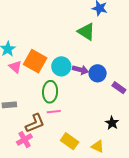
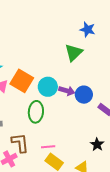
green triangle: (86, 32) -> (74, 53), turned 42
pink line: (54, 112) -> (48, 147), moved
brown L-shape: (35, 123) -> (20, 143), turned -75

